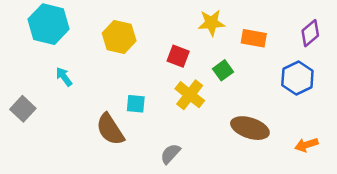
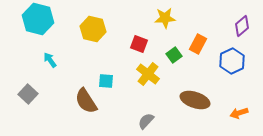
orange rectangle: (254, 38) -> (198, 44), moved, turned -72
gray square: (23, 109) -> (28, 94), moved
gray semicircle: (170, 154) -> (146, 121), moved

